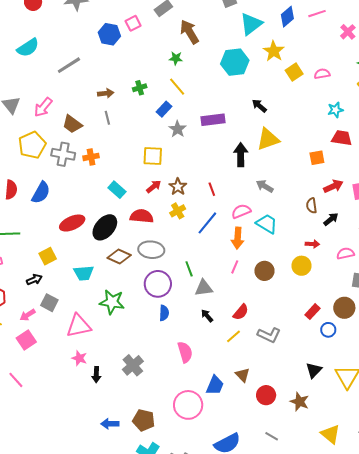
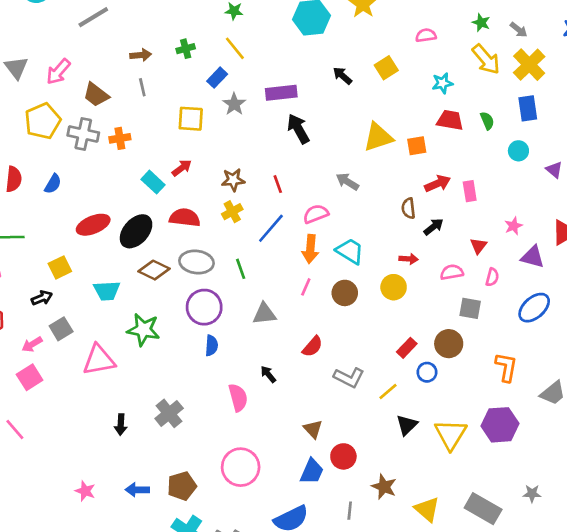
yellow square: (294, 72) -> (386, 68), moved
yellow triangle: (268, 139) -> (378, 137), moved
black arrow: (241, 155) -> (298, 129), moved, turned -30
yellow square: (153, 156) -> (191, 119), moved
red arrow: (154, 186) -> (182, 168), moved
brown star: (178, 187) -> (233, 180), turned 30
blue semicircle: (41, 193) -> (53, 184), size x0.7
cyan trapezoid: (267, 224) -> (350, 251), moved
green line: (189, 269) -> (241, 269), moved
gray square: (49, 303) -> (61, 329), turned 30
black arrow: (207, 316) -> (268, 374), moved
yellow line: (234, 336) -> (388, 391), moved
pink star: (79, 358) -> (85, 491), moved
blue trapezoid: (215, 385) -> (312, 471), moved
brown star: (300, 402) -> (384, 487), moved
brown pentagon: (144, 420) -> (182, 486), turned -30
gray line: (272, 436) -> (350, 511), turned 64

